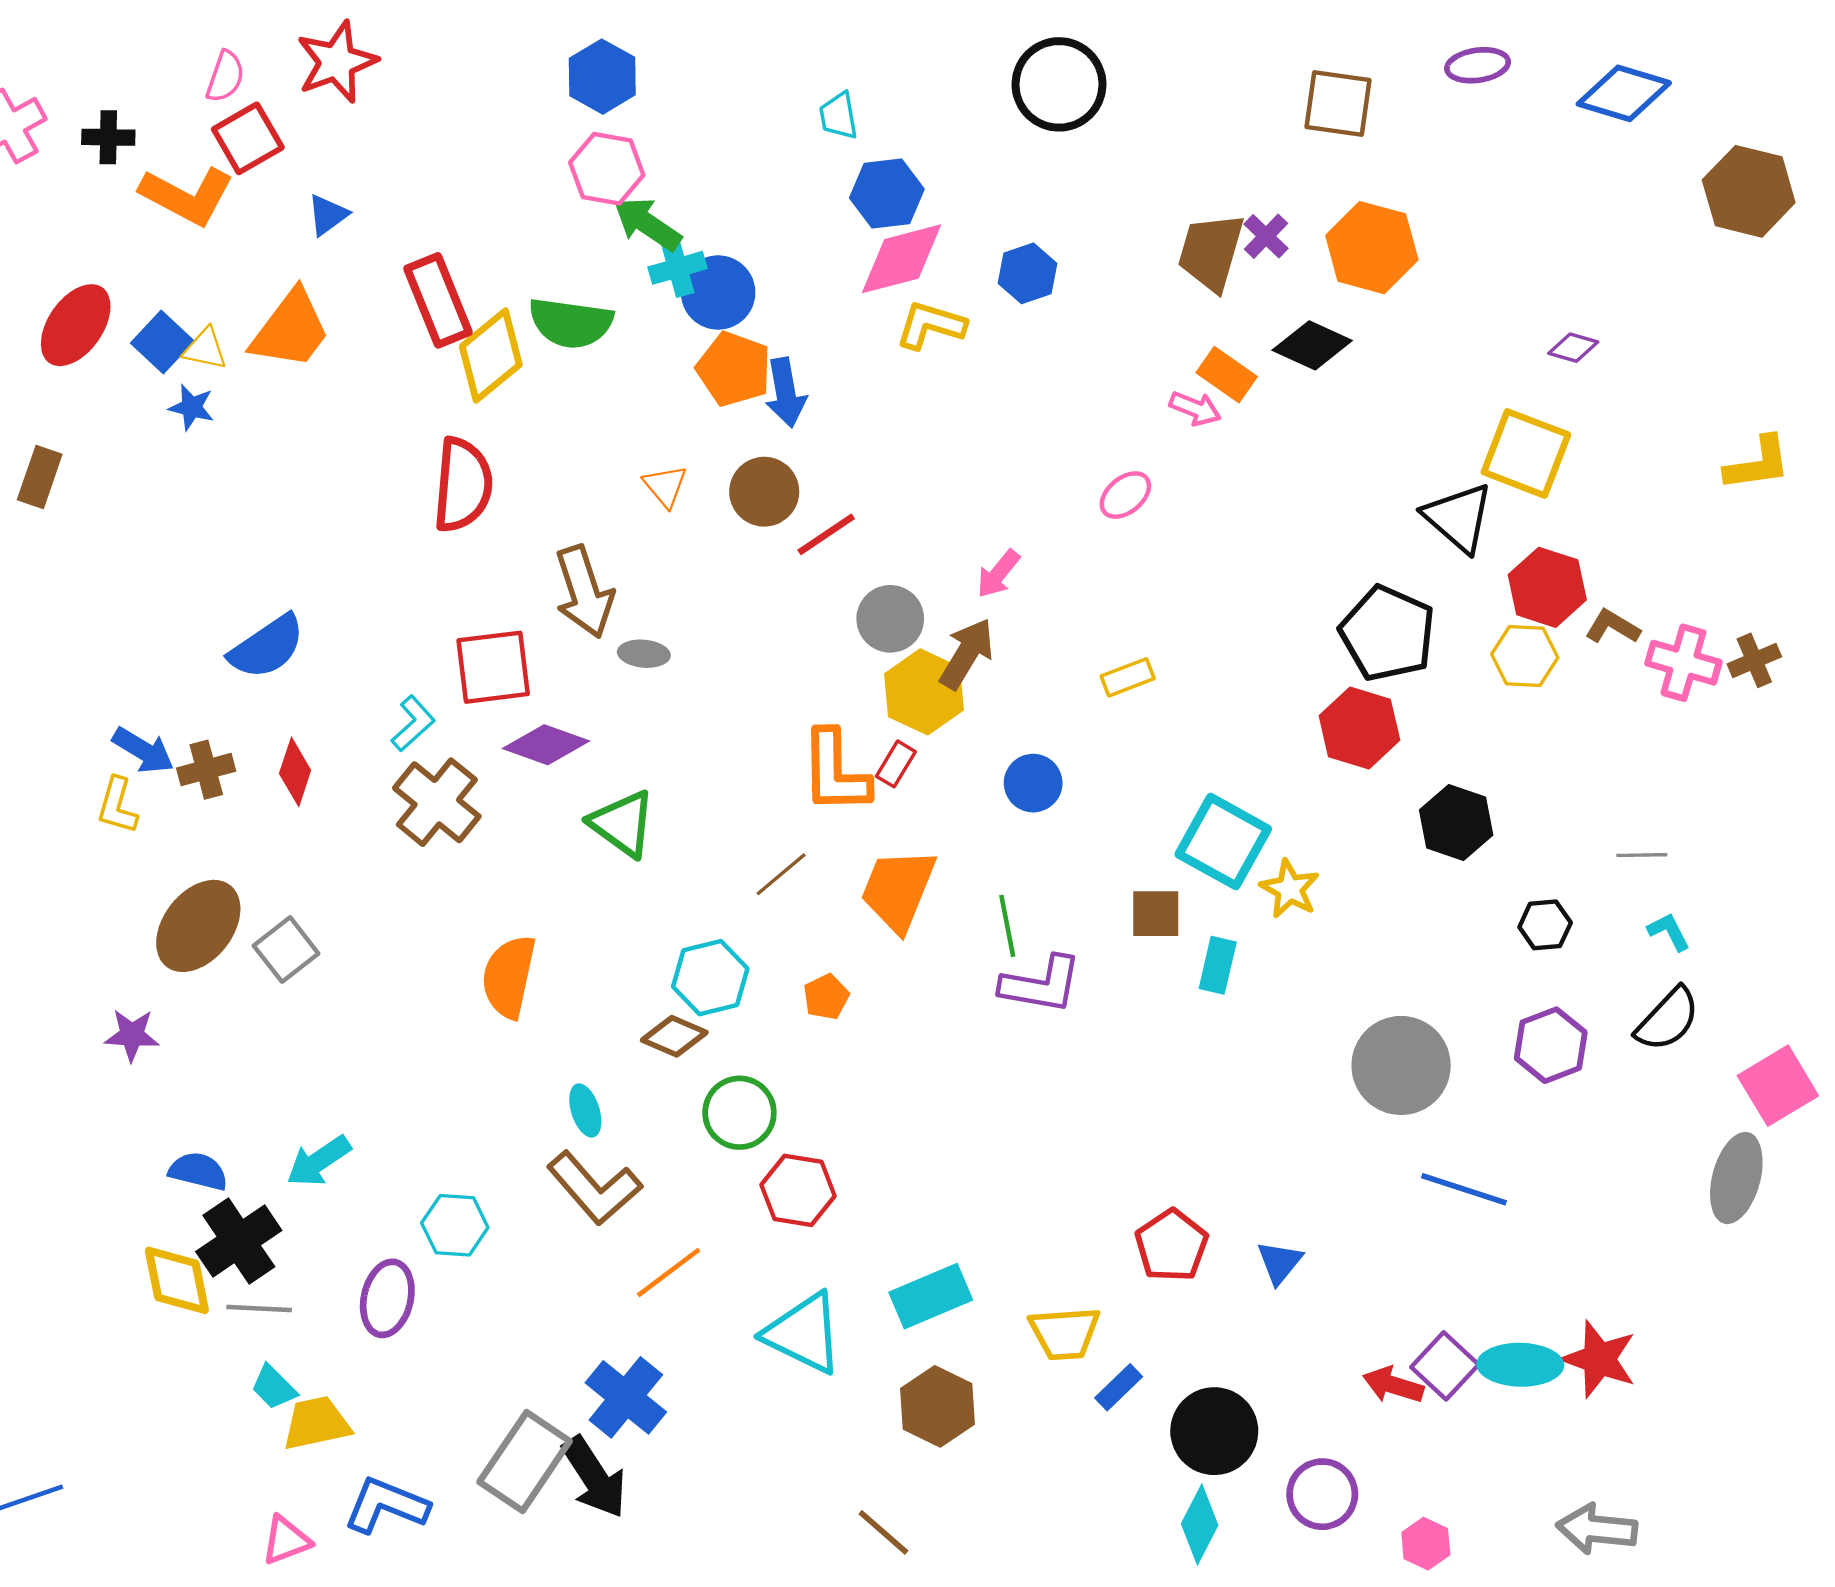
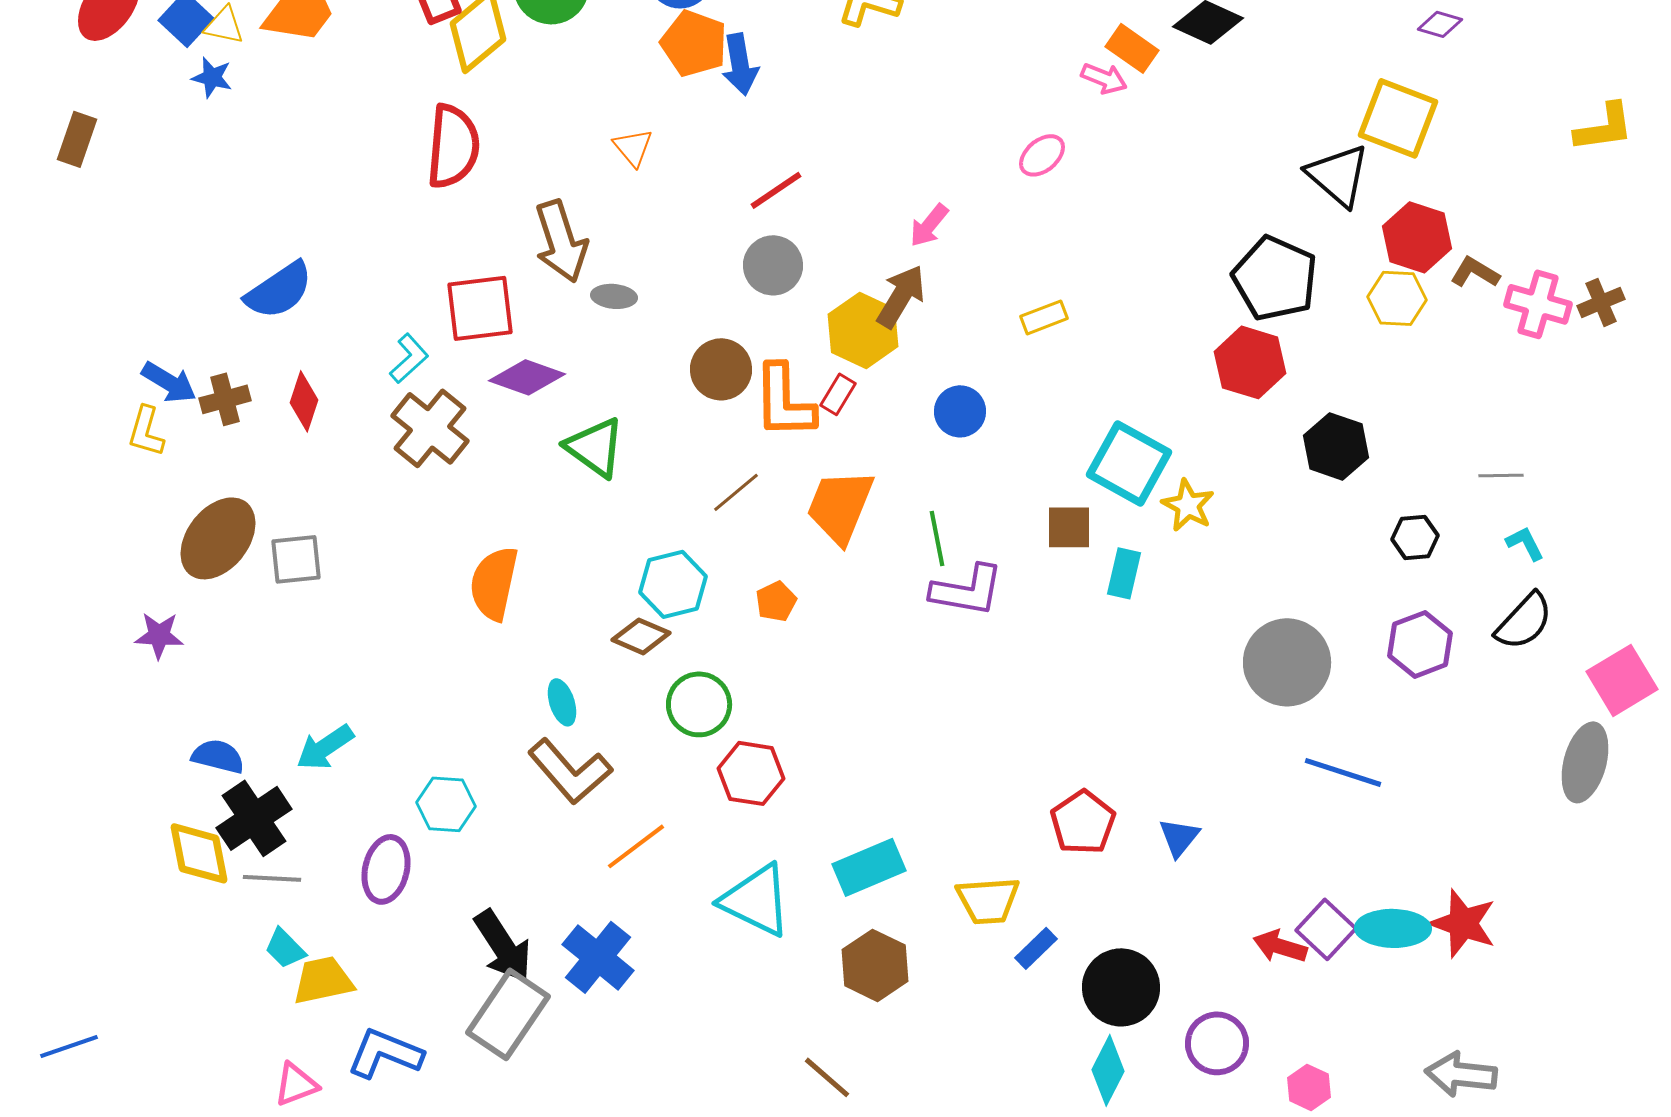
brown circle: (764, 492) -> (721, 369), moved
gray circle: (890, 619) -> (773, 265), moved
gray square: (286, 950) -> (296, 559), turned 32
black arrow: (594, 1477) -> (503, 946), moved

